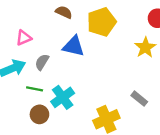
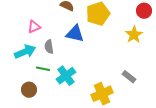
gray semicircle: (42, 62) -> (49, 47), turned -40
brown circle: (39, 114) -> (29, 90), moved

